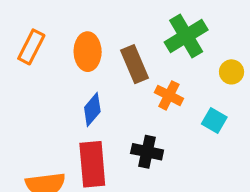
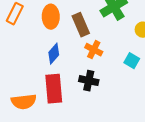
orange cross: (169, 95) -> (94, 50), moved

